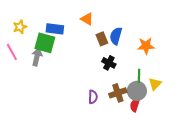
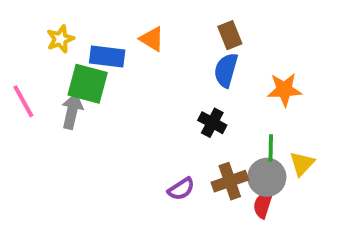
orange triangle: (87, 19) -> (152, 39), moved
yellow star: (20, 27) -> (60, 39), moved
brown rectangle: (102, 39) -> (230, 35), moved
purple semicircle: (93, 97) -> (181, 189), turned 56

